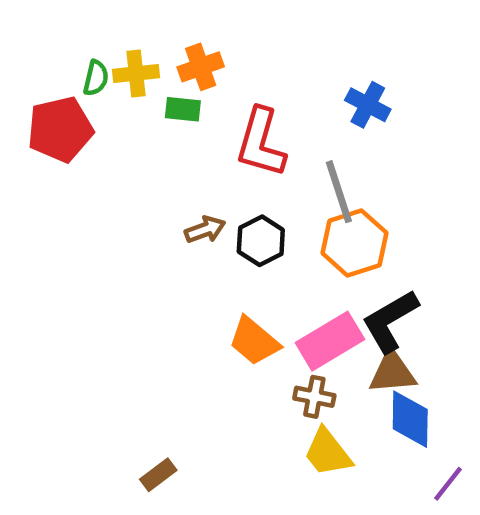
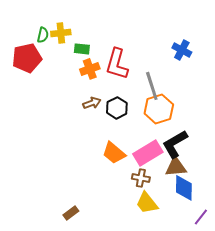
orange cross: (201, 67) -> (90, 69), moved
blue cross: (368, 105) -> (182, 50), moved

